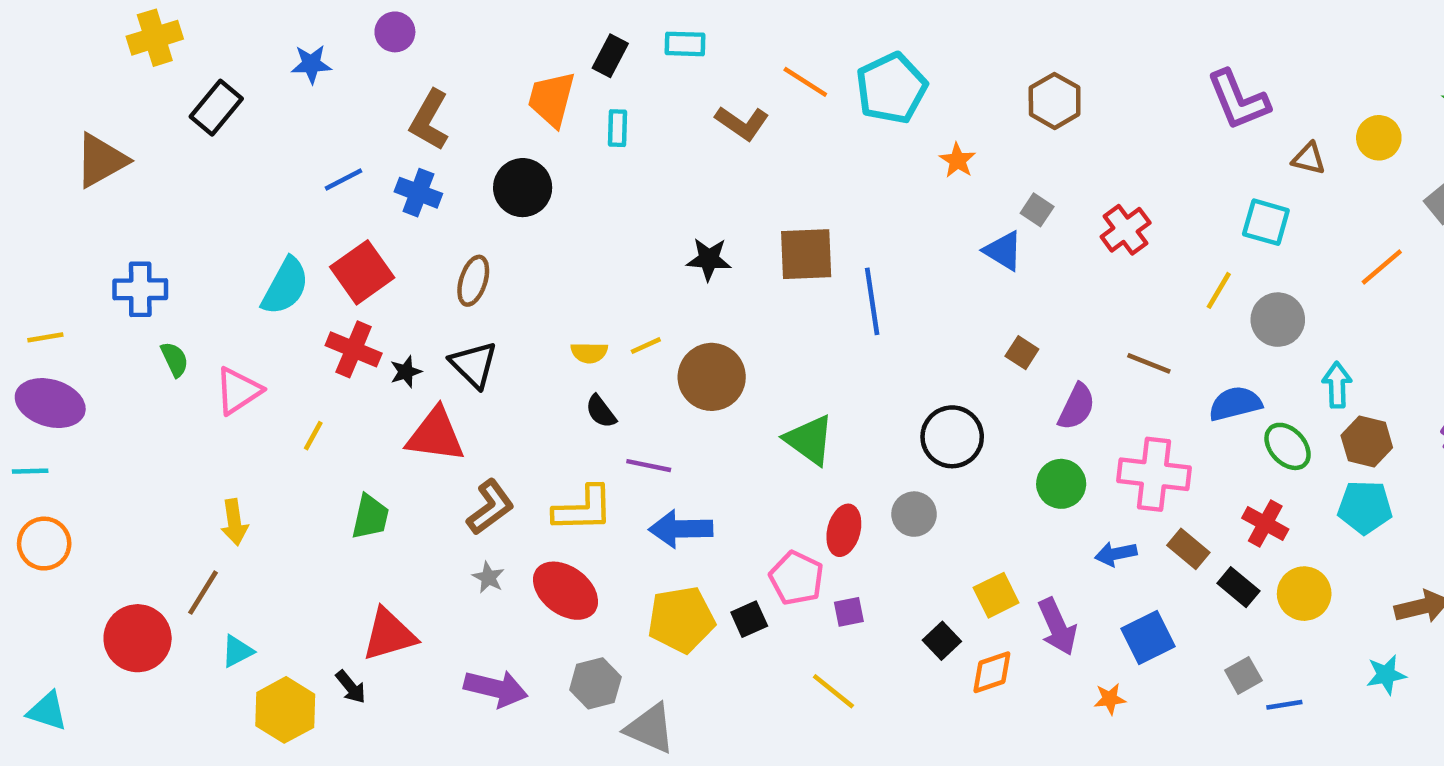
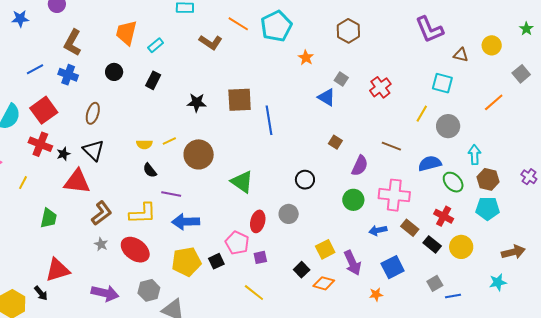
black rectangle: (610, 56) -> (153, 80), moved
cyan rectangle: (617, 128) -> (156, 45), turned 49
black circle: (523, 188) -> (114, 72), size x0.7
black circle: (952, 437) -> (305, 180), size x0.7
orange diamond: (992, 672) -> (324, 283), turned 35

